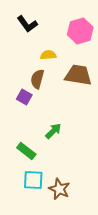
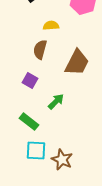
brown trapezoid: (78, 75) -> (77, 63), moved, turned 108
purple square: (24, 97) -> (30, 81), moved

